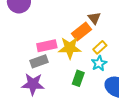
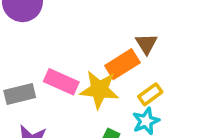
pink rectangle: (47, 46) -> (61, 82), turned 30
gray rectangle: (39, 61) -> (20, 94), moved

